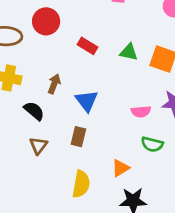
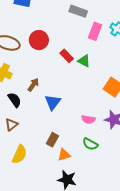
red rectangle: (87, 46) -> (67, 56), moved
green triangle: (129, 52) -> (84, 61), moved
brown rectangle: (78, 137) -> (52, 140), moved
yellow semicircle: (81, 184) -> (20, 154), moved

